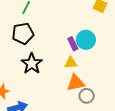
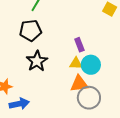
cyan circle: (86, 40) -> (91, 65), moved
gray circle: (87, 96) -> (89, 98), size x1.5

